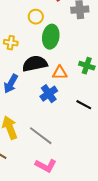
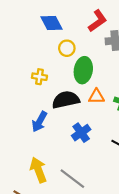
orange triangle: (60, 73) -> (96, 96), moved

